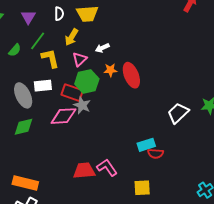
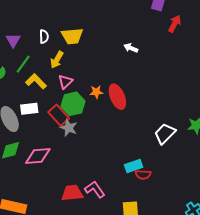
white arrow: (102, 48) -> (131, 48), moved, turned 48
yellow L-shape: (50, 58) -> (36, 81), turned -30
red rectangle: (72, 93) -> (59, 115), turned 30
pink diamond: (63, 116) -> (38, 156), moved

